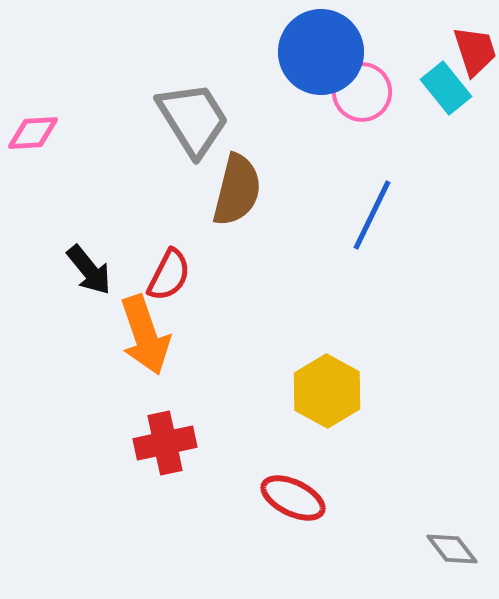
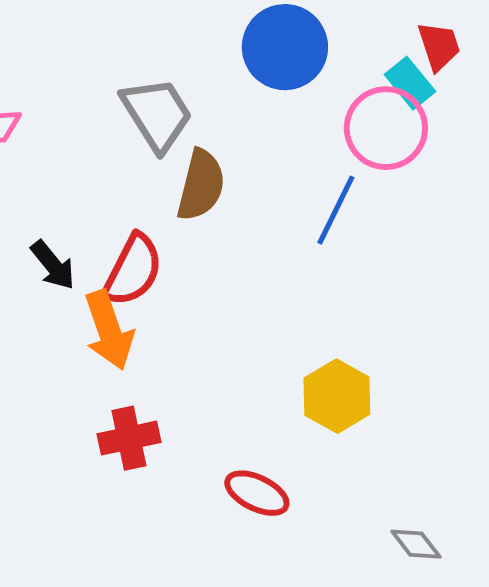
pink circle: (362, 92) -> (386, 128), moved, size x1.4
red semicircle: (169, 275) -> (133, 270), size x1.4
yellow hexagon: (327, 391) -> (337, 396), moved

